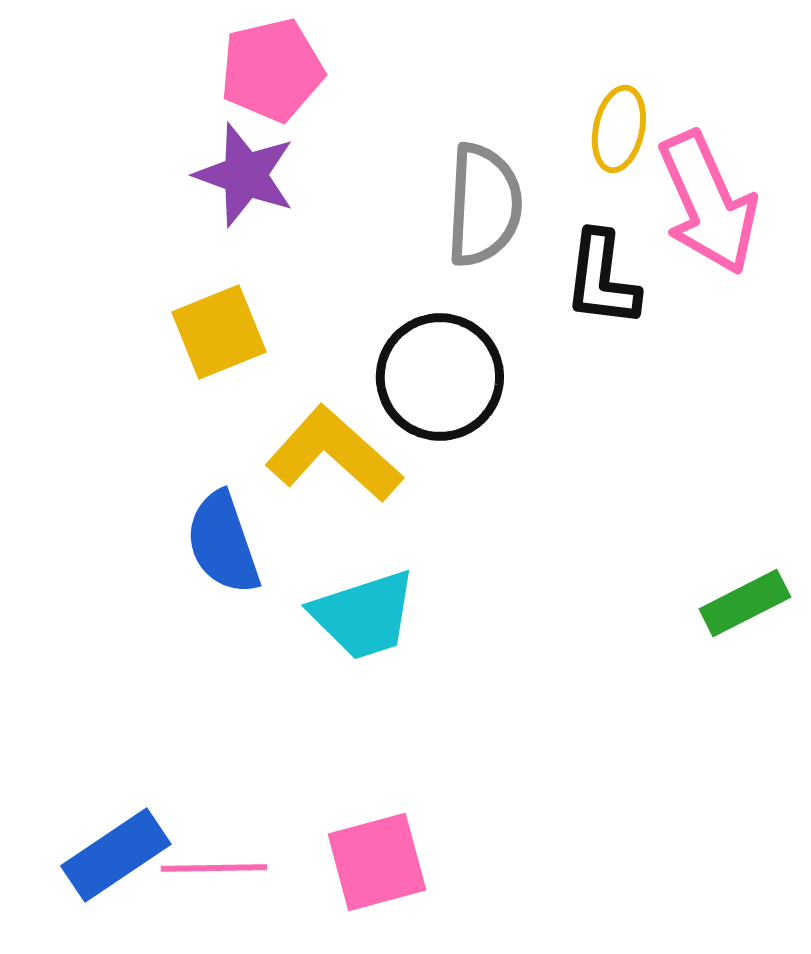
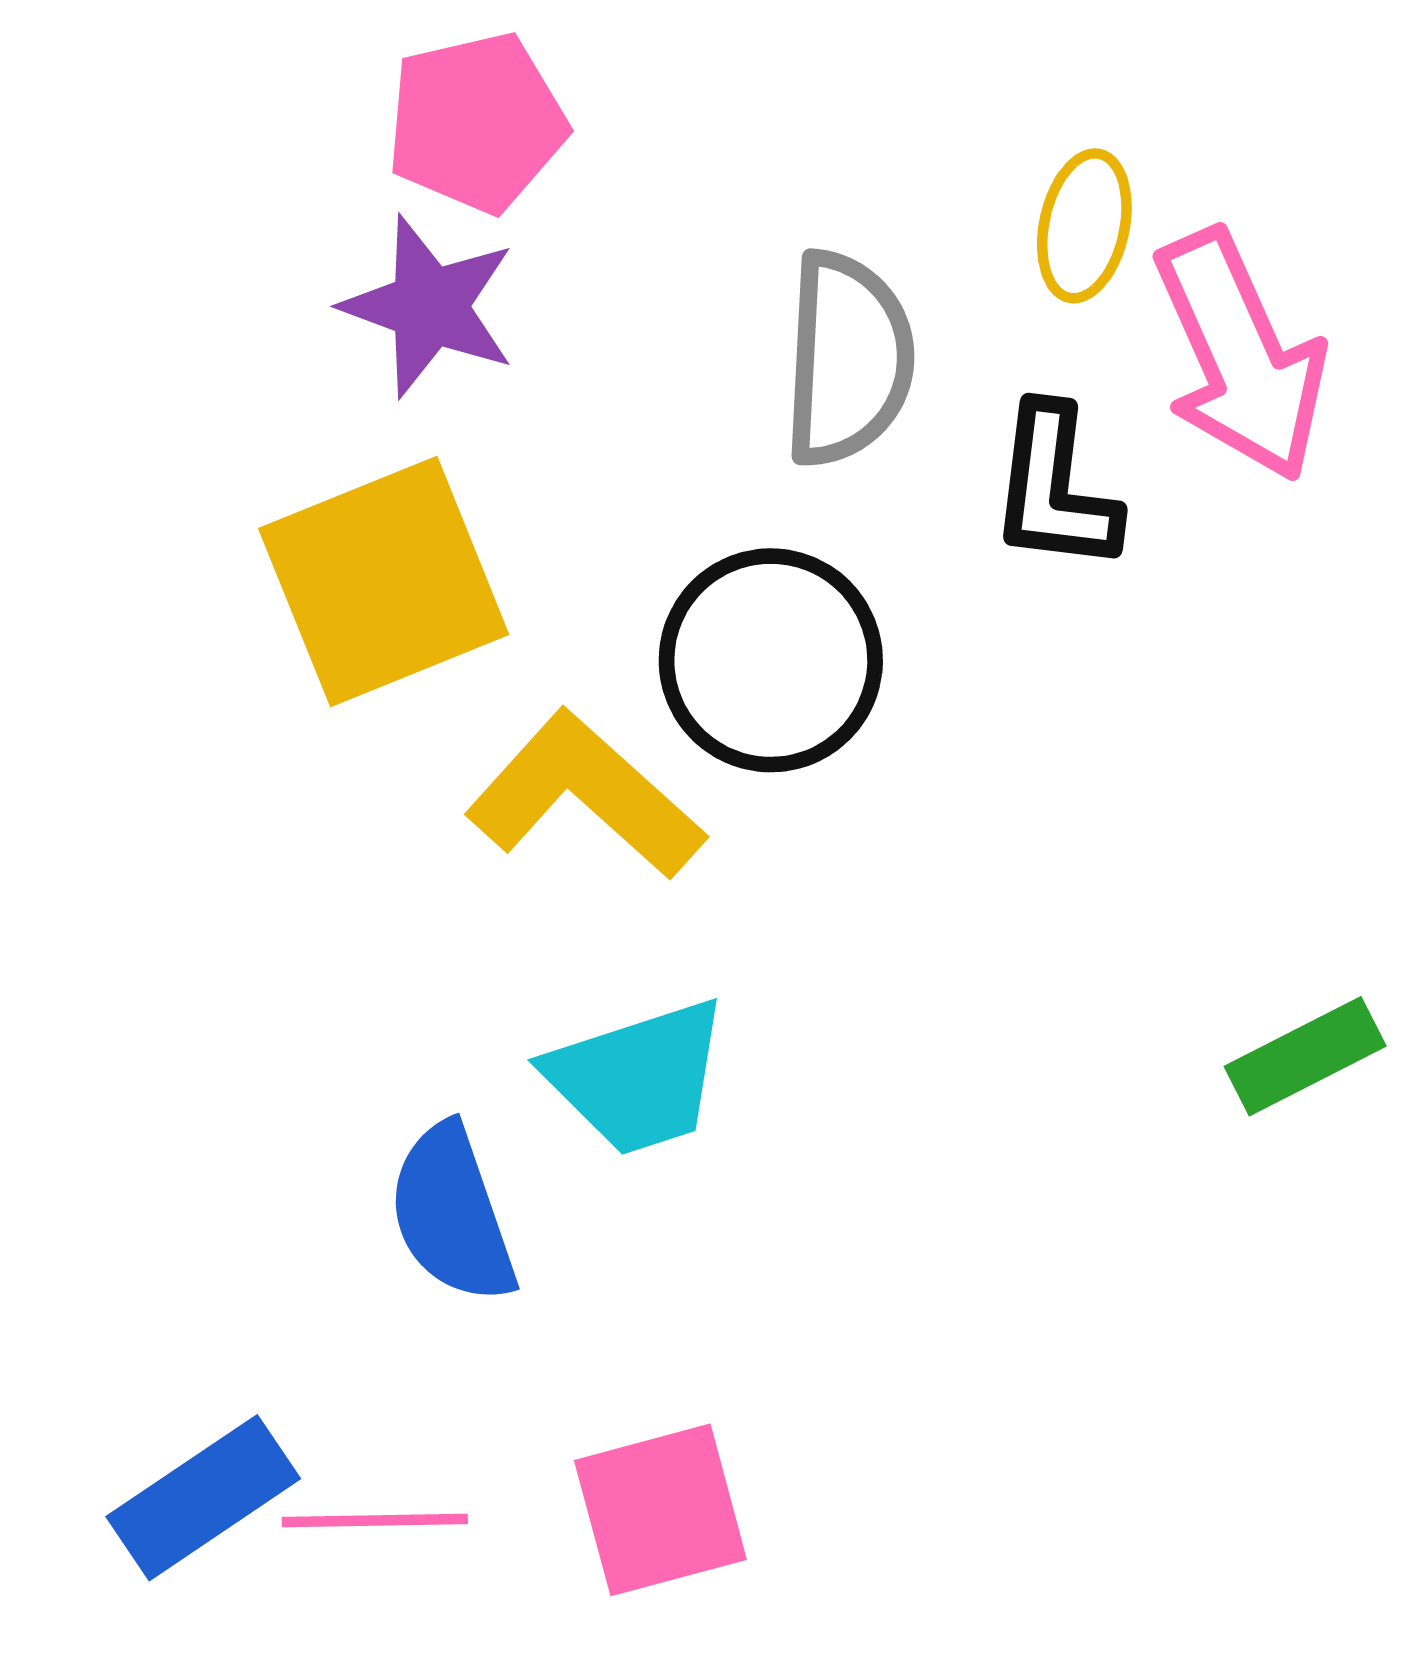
yellow square: (219, 332) -> (384, 581), size x1.5
blue semicircle: (223, 543) -> (452, 1214), moved

